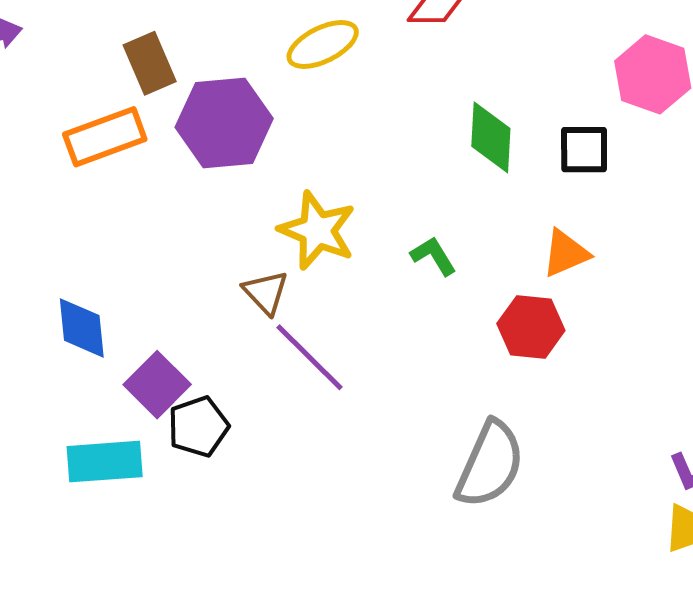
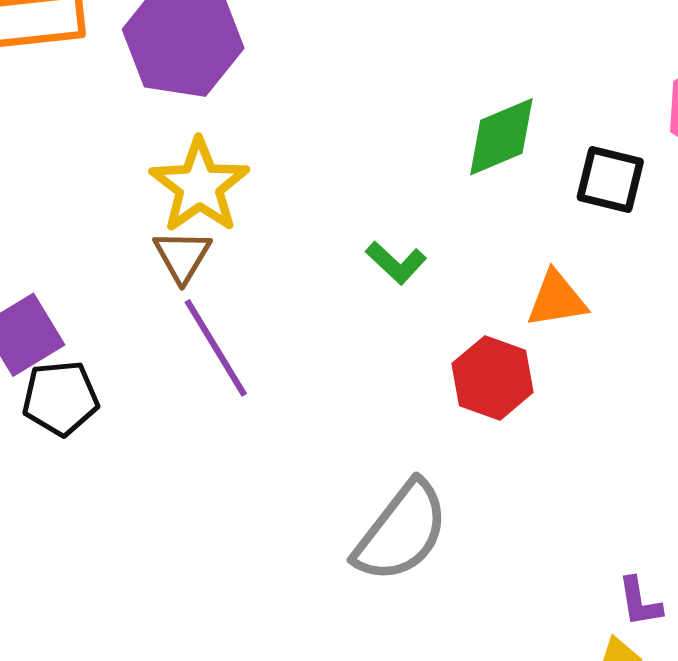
green diamond: (491, 137) -> (501, 137), turned 50
yellow star: (317, 230) -> (199, 186), moved
green L-shape: (433, 256) -> (396, 263), turned 150

